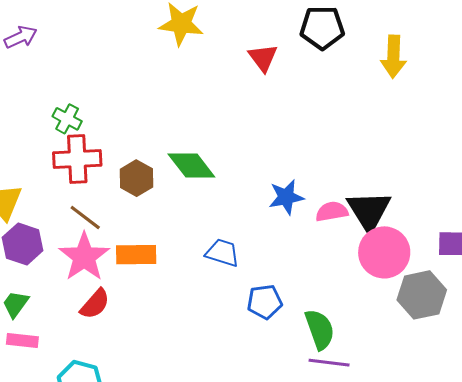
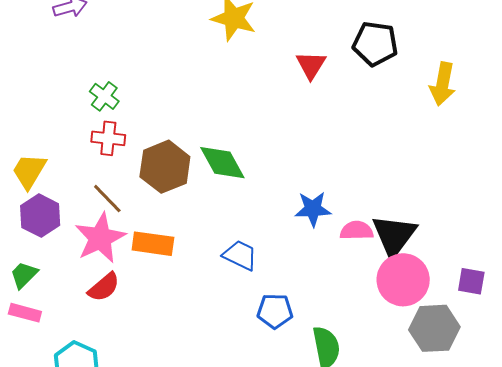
red cross: (77, 159) -> (108, 138), size x0.7
brown hexagon: (136, 178) -> (165, 167), size x1.4

